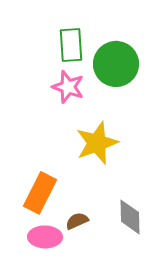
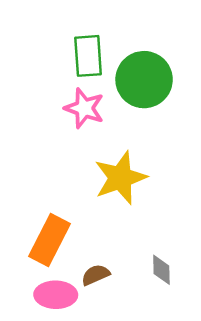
gray diamond: (130, 217) -> (161, 270), size x0.7

